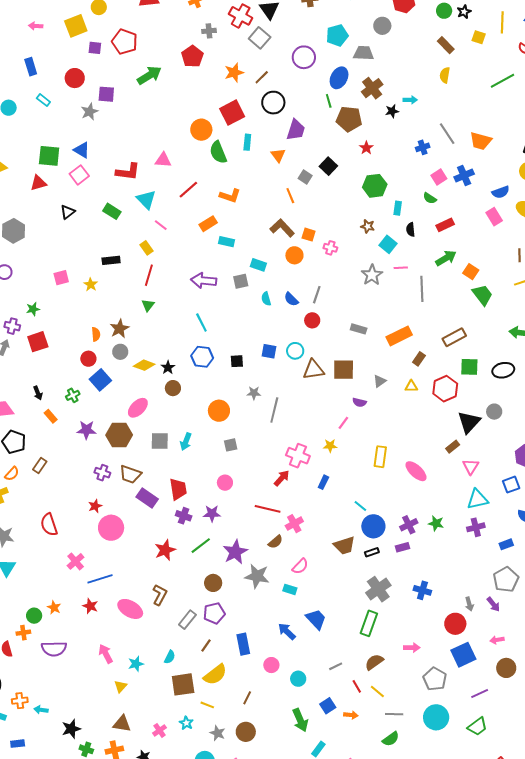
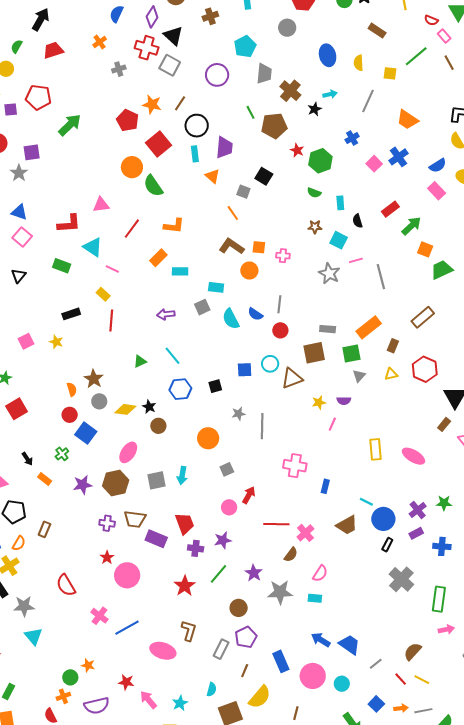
yellow square: (479, 37) -> (390, 73), moved
brown rectangle: (446, 45) -> (377, 31), moved
gray trapezoid: (364, 53) -> (264, 74), moved, turned 105
red pentagon: (192, 56) -> (128, 120), moved
orange star: (234, 73) -> (152, 104), turned -30
blue ellipse: (339, 78) -> (328, 55), moved, turned -30
gray line: (447, 134) -> (368, 101), moved, turned 70
orange trapezoid: (481, 141) -> (407, 120), turned 30
cyan rectangle: (247, 142) -> (195, 154), moved
green hexagon: (375, 186) -> (320, 161), moved
green semicircle: (430, 198) -> (314, 193), moved
green arrow: (446, 258) -> (411, 226), moved
purple arrow: (204, 281) -> (166, 314), size x0.7
green trapezoid: (483, 295) -> (442, 270), turned -65
cyan semicircle: (266, 299) -> (231, 319), size x1.5
green triangle: (148, 305) -> (140, 361), moved, turned 40
green square: (469, 367) -> (351, 353), moved
brown square: (344, 370) -> (314, 353), moved
yellow star: (330, 446) -> (319, 403), moved
red arrow: (282, 478) -> (249, 495), moved
brown trapezoid: (344, 546) -> (347, 525), moved
purple star: (235, 552) -> (254, 573), size x0.7
black rectangle: (372, 552) -> (387, 545), turned -32
blue cross: (422, 590) -> (442, 546), moved
red star: (90, 606) -> (126, 682), moved
blue trapezoid: (316, 619) -> (349, 645), moved
green rectangle: (369, 623) -> (439, 599), moved
pink circle: (271, 665) -> (313, 676), size x1.6
gray line: (394, 714) -> (423, 711), moved

